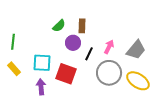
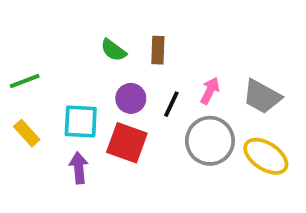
green semicircle: (59, 26) -> (113, 50), turned 80
green line: (13, 42) -> (25, 81), turned 63
purple circle: (73, 43) -> (131, 98), moved
gray trapezoid: (136, 50) -> (262, 96), turned 80

